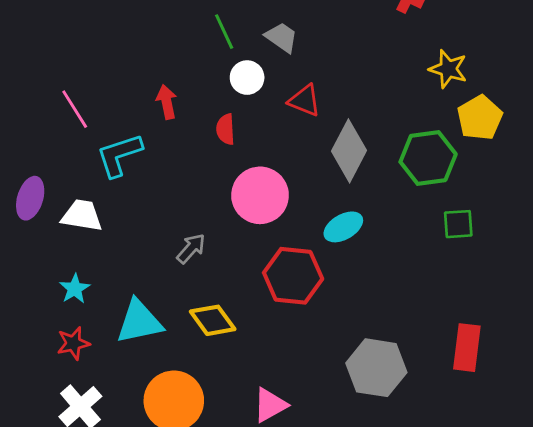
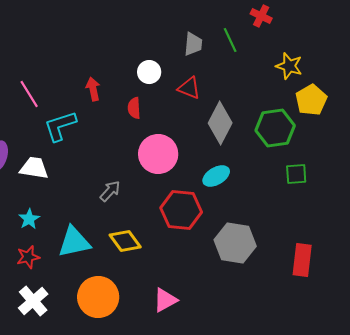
green line: (224, 32) -> (230, 40), moved
gray trapezoid: (282, 37) -> (193, 44), moved, turned 60
gray hexagon: (376, 368) -> (235, 243), moved

